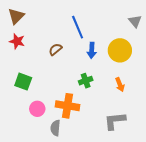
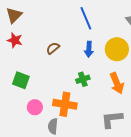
blue line: (78, 27) -> (86, 18), moved
orange arrow: (120, 85) -> (117, 83), size x1.5

